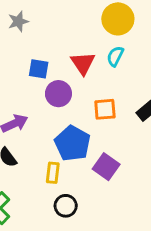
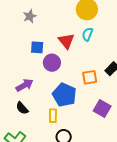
gray star: (18, 21) -> (30, 16), moved
orange square: (105, 109) -> (90, 77), moved
purple square: (106, 167) -> (102, 109), moved

